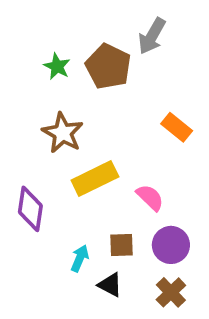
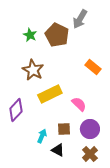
purple diamond: (30, 209) -> (16, 110), turned 35

